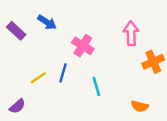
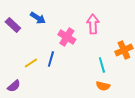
pink arrow: (131, 33) -> (93, 24), moved
cyan line: (96, 86) -> (102, 65), moved
orange semicircle: (140, 106) -> (103, 86), moved

